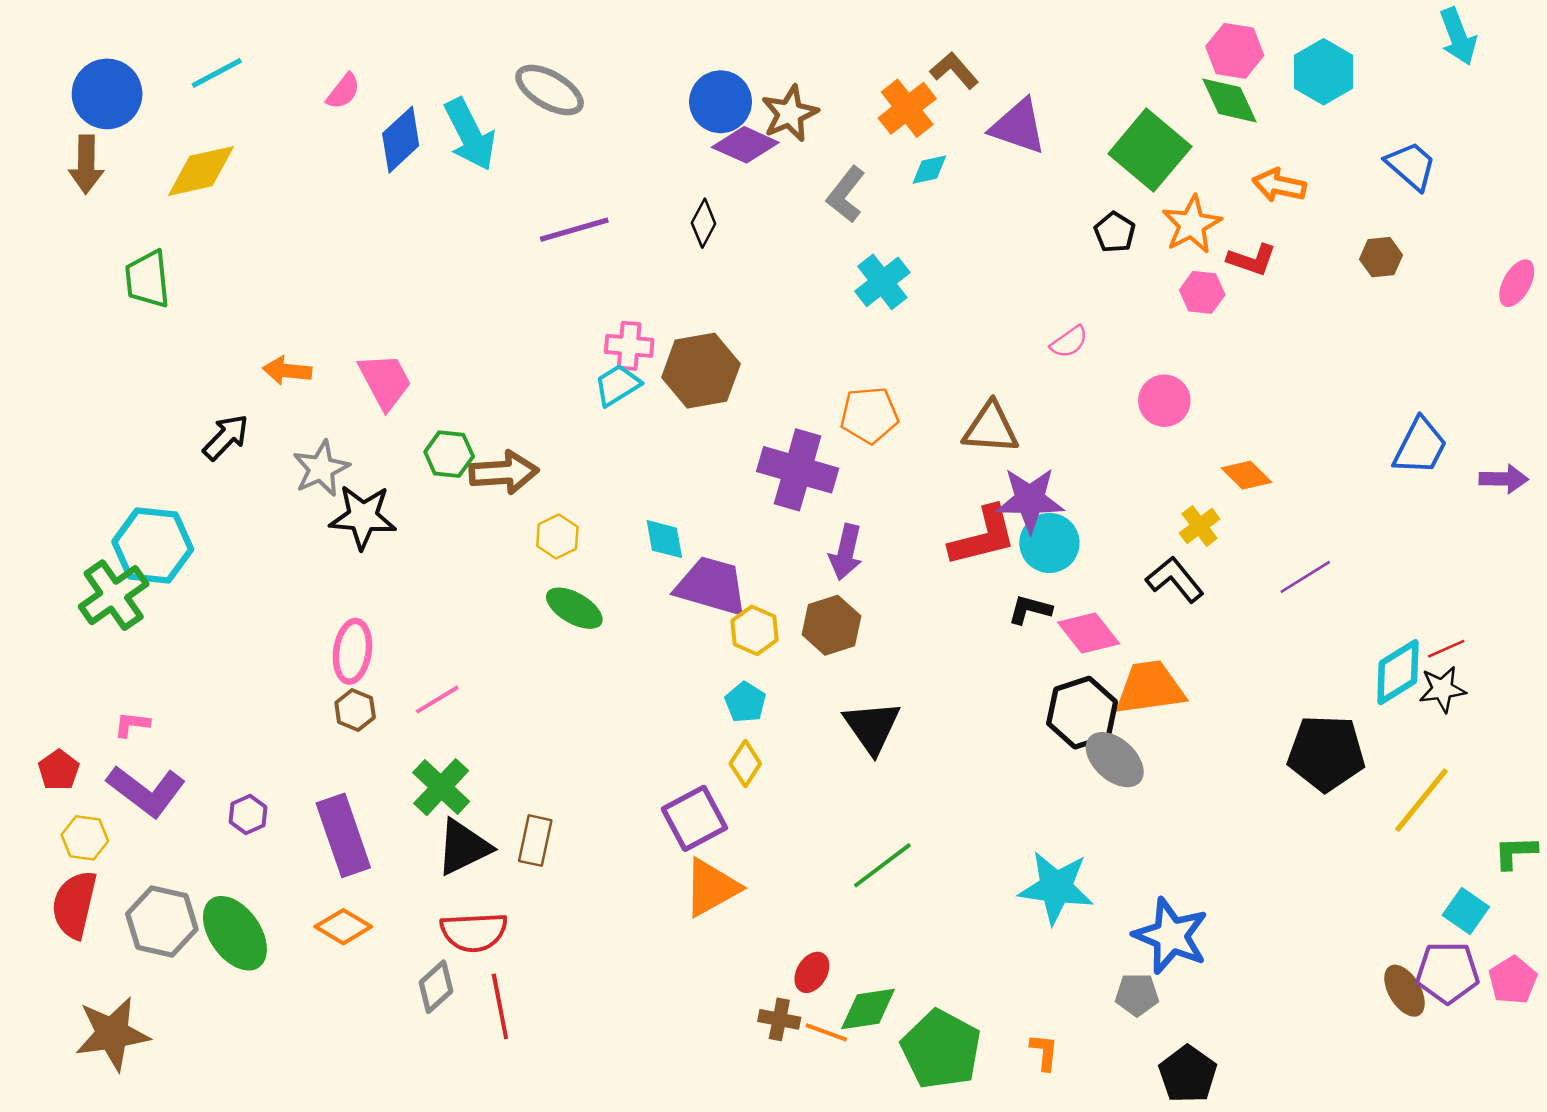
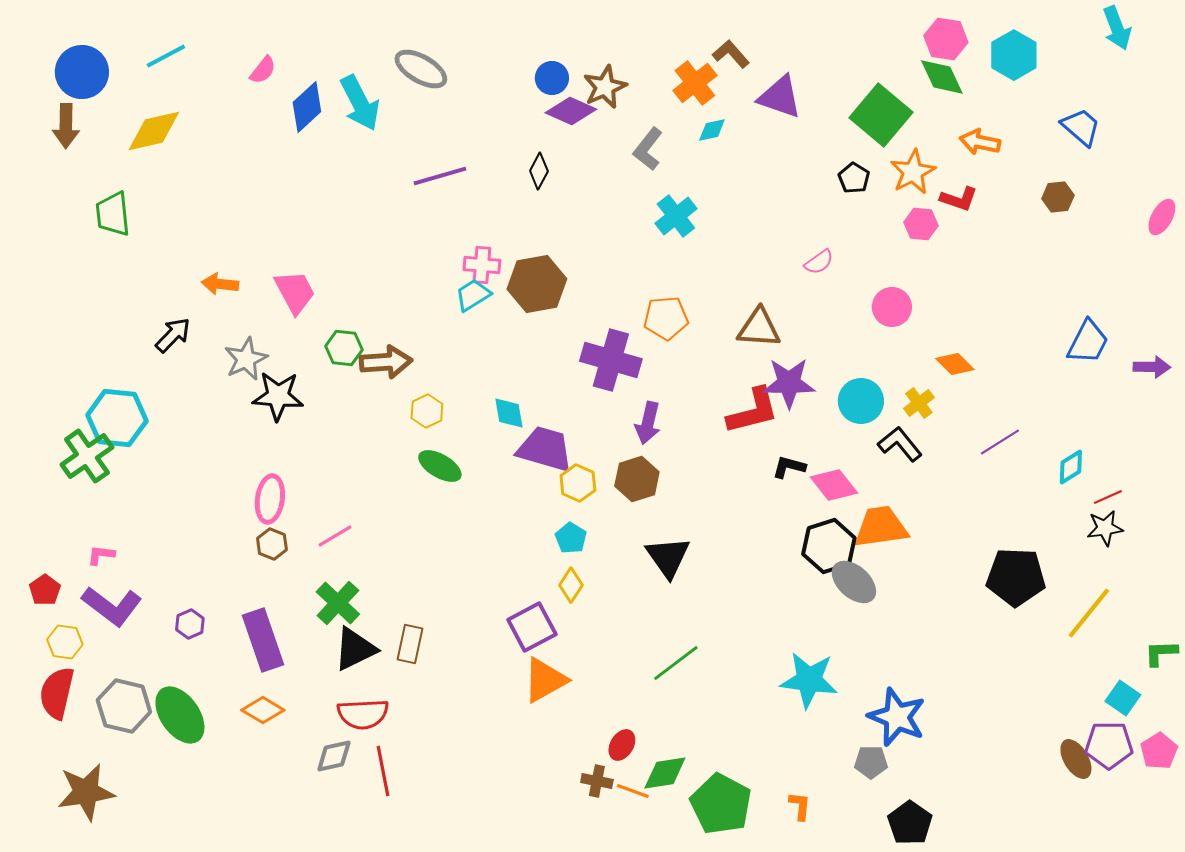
blue circle: (721, 102) -> (552, 78), size x0.7
cyan circle: (1049, 543) -> (861, 401), moved
cyan diamond: (1398, 672) -> (1071, 467), moved, size x0.7
gray diamond: (436, 987) -> (334, 756), turned 30

